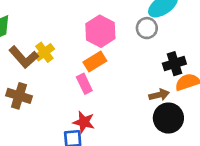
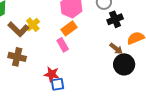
black cross: (174, 64) -> (115, 19), moved
brown arrow: (159, 95) -> (116, 49), turned 56
red star: (84, 122) -> (52, 74), moved

